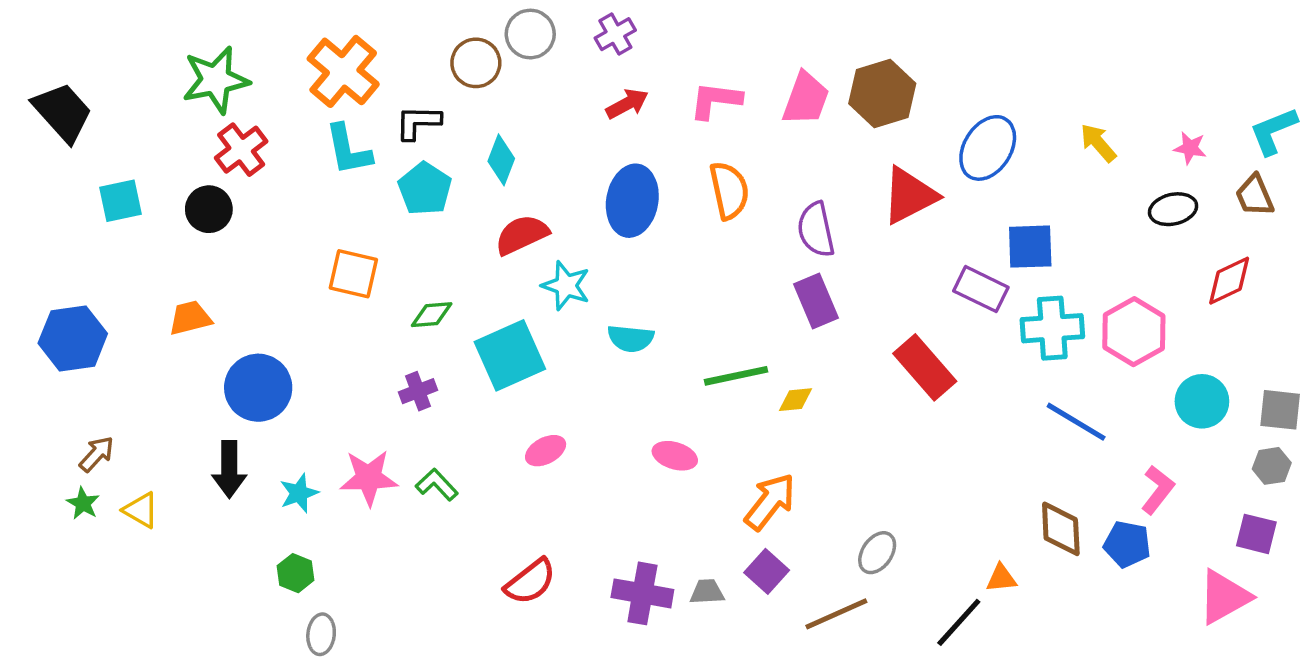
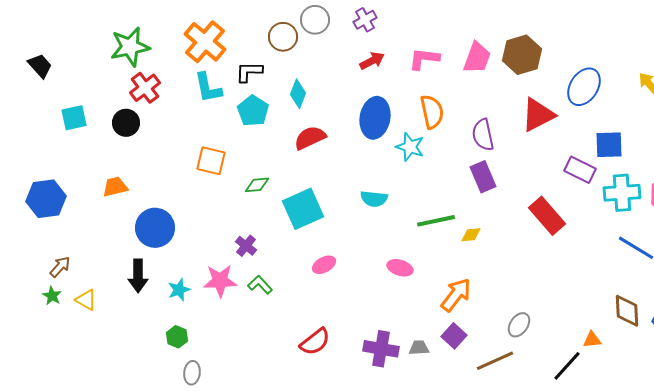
black trapezoid: (63, 112) -> (40, 66), size x0.7
cyan star: (566, 286) -> (410, 147), moved
purple cross: (418, 391) -> (246, 246), moved, turned -30

